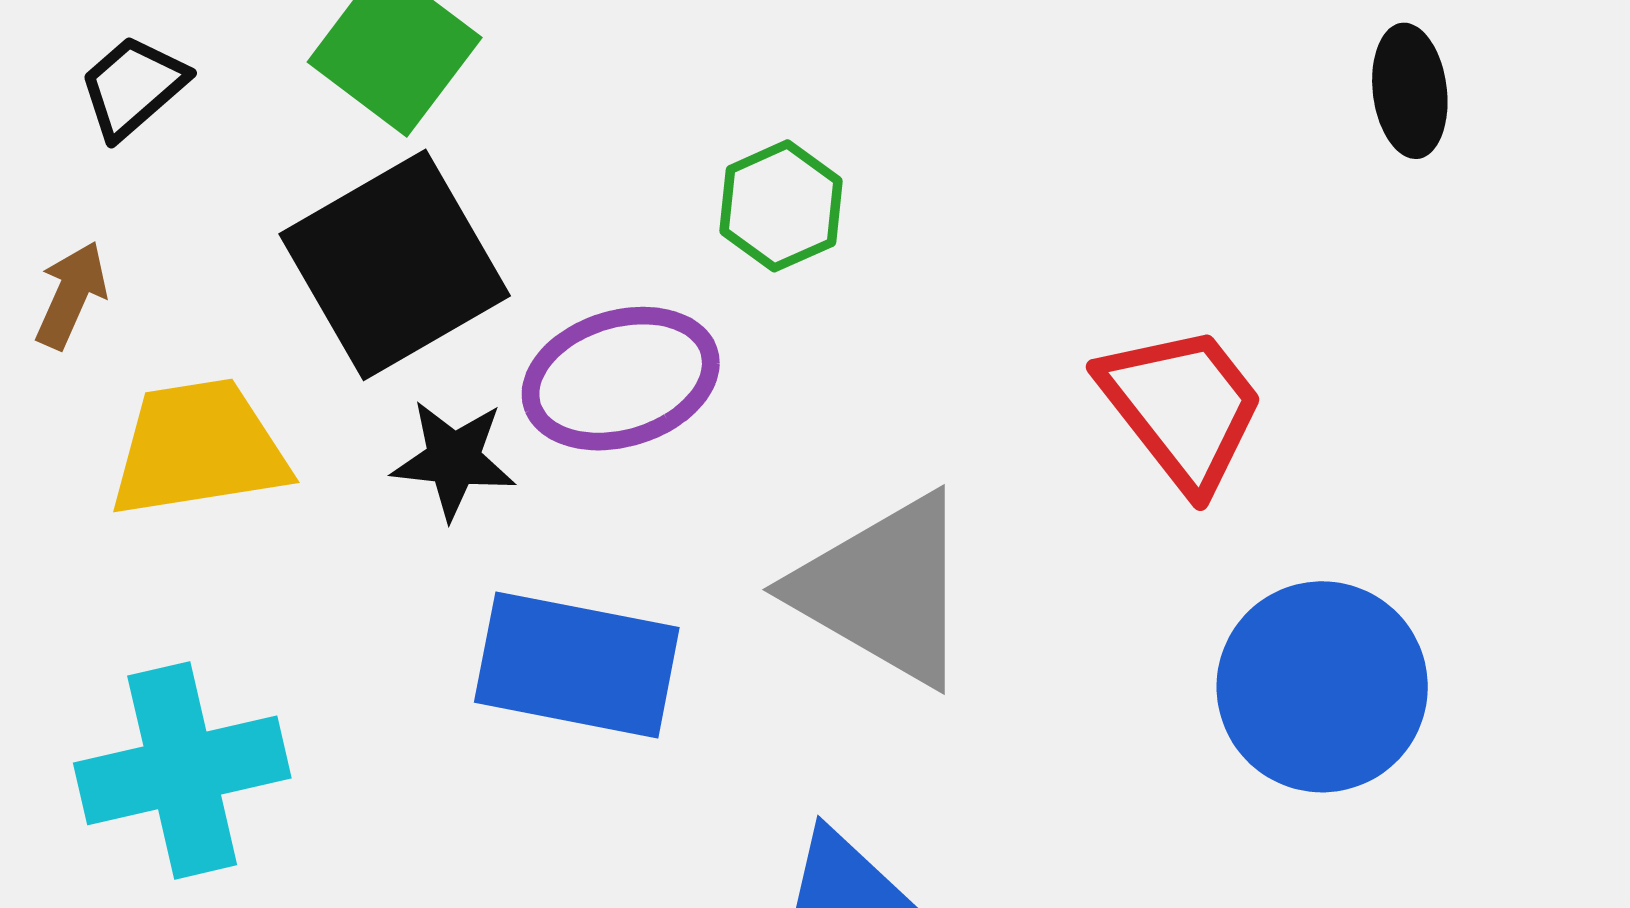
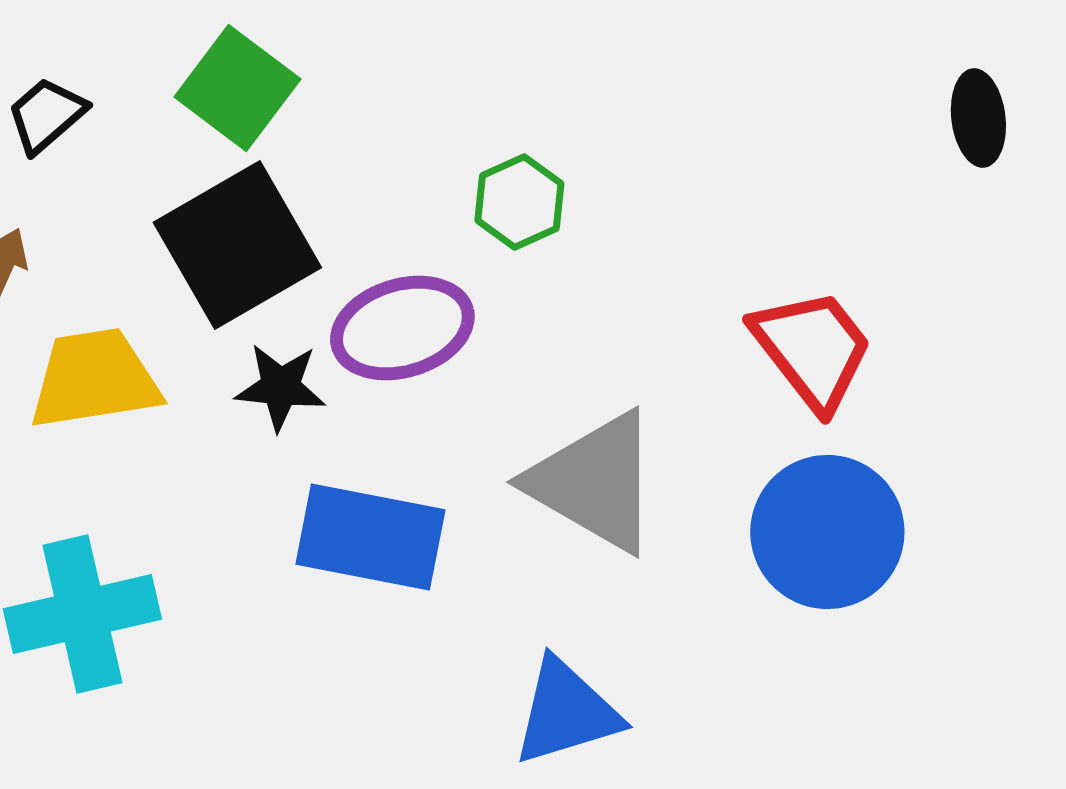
blue circle: (1322, 687) -> (827, 532), moved

